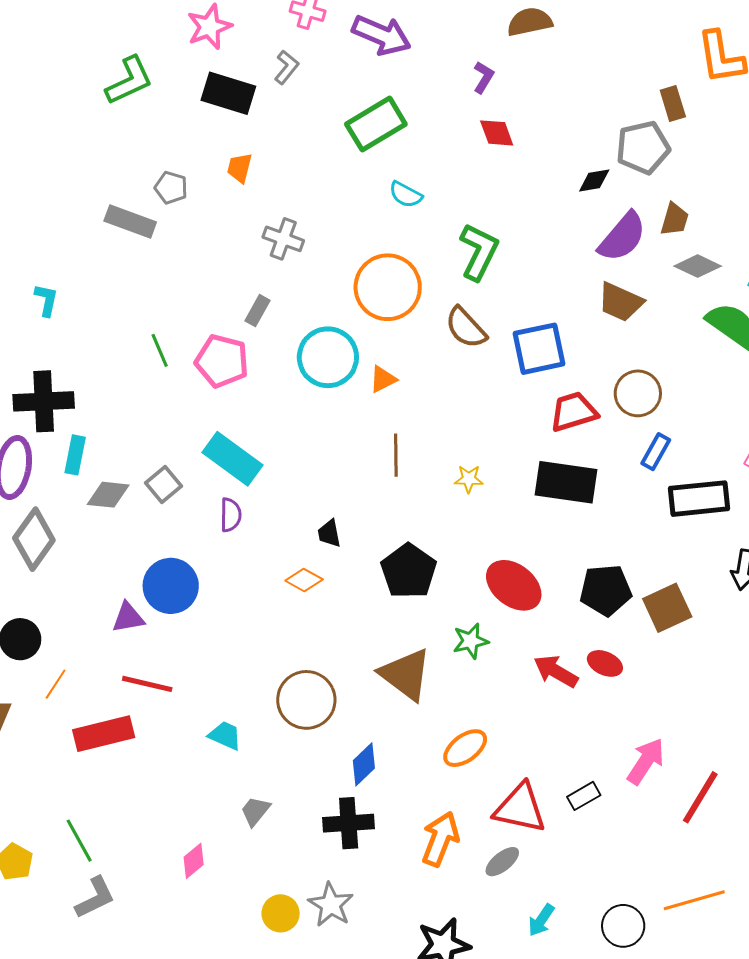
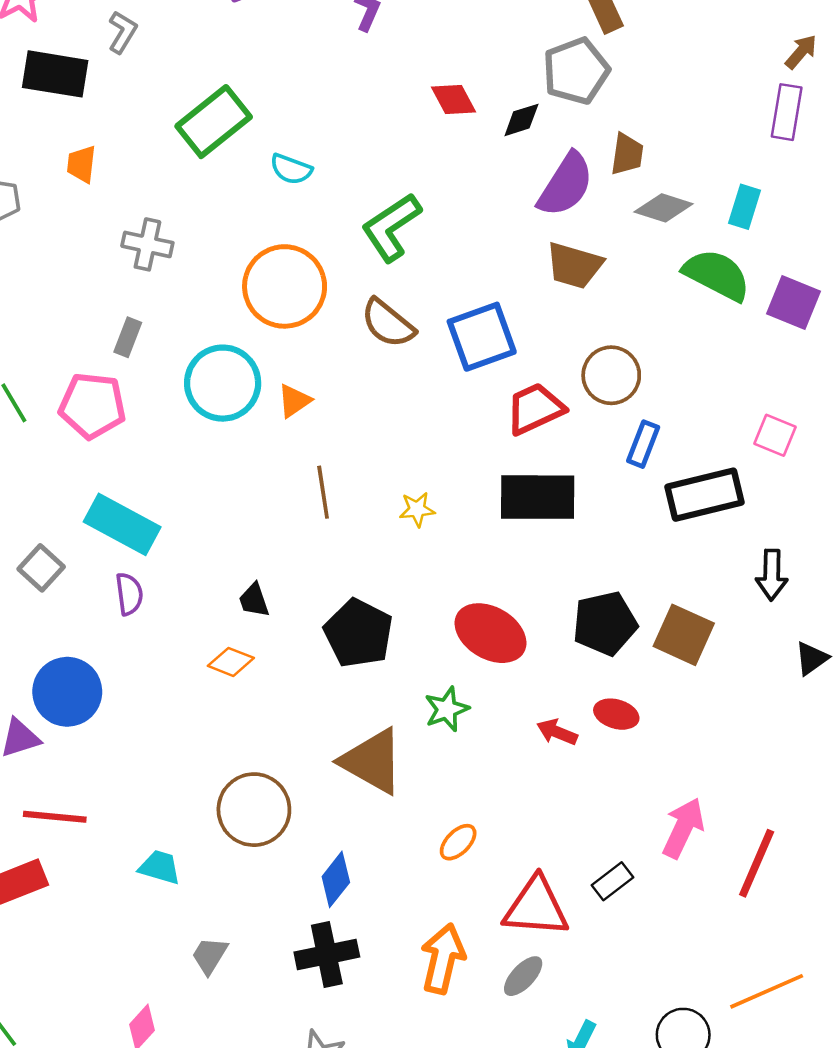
green rectangle: (376, 124) -> (214, 122), moved
red diamond: (497, 133) -> (453, 99), moved
green L-shape: (479, 252) -> (391, 227), turned -142
brown square: (667, 608) -> (684, 635), turned -33
red arrow: (556, 671) -> (557, 732), size x0.7
orange ellipse: (465, 748) -> (458, 842), size x0.7

